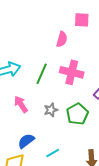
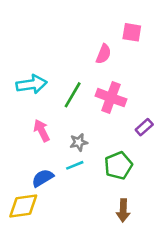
green pentagon: (77, 114) -> (118, 166), moved
cyan line: (53, 153) -> (75, 165), moved

